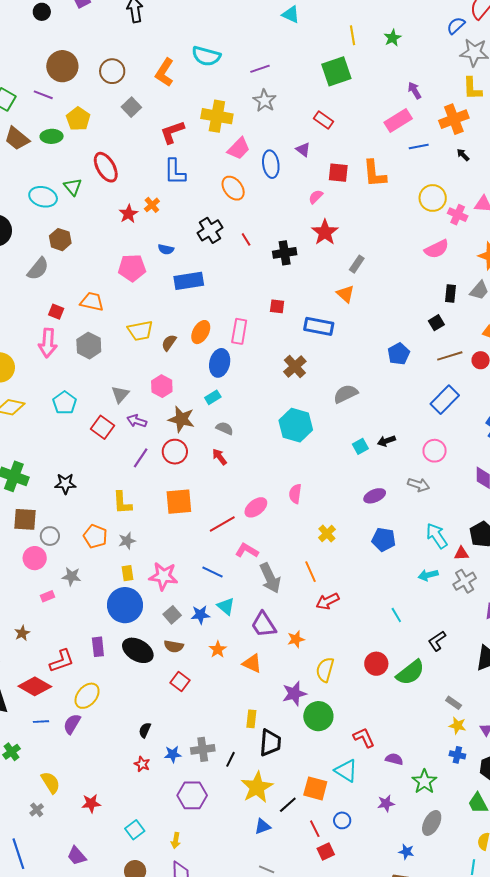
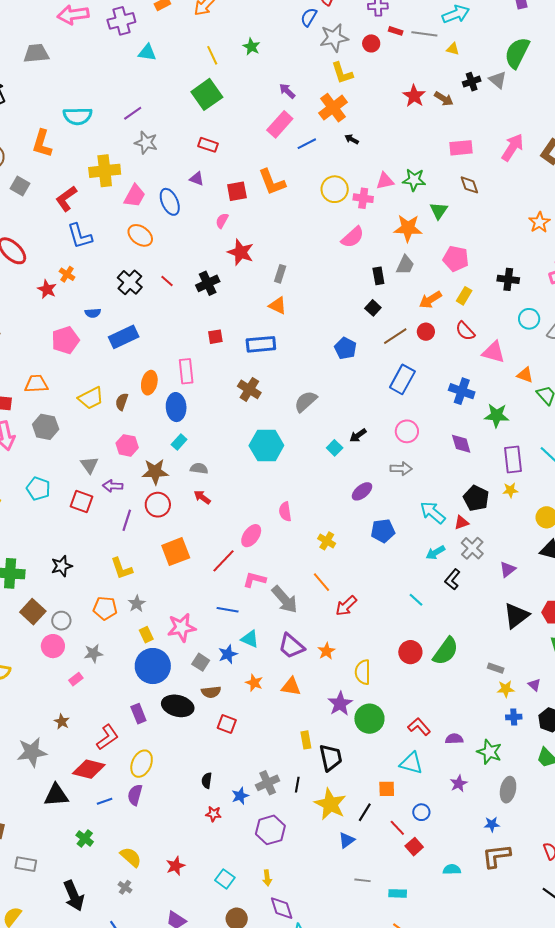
brown square: (25, 519) -> (33, 612), turned -35
black L-shape: (437, 641) -> (452, 579), moved
orange square: (315, 788) -> (387, 789), size x0.7

